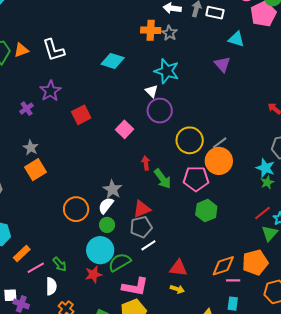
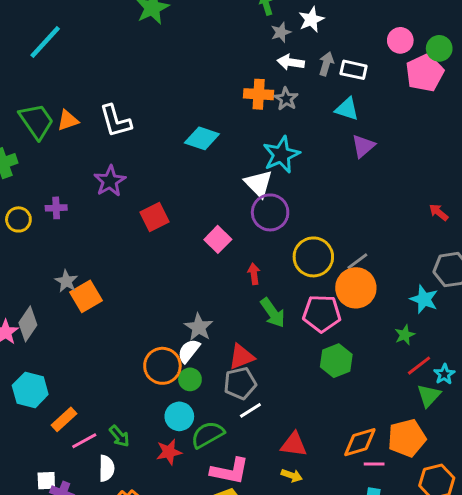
cyan triangle: (236, 39) -> (347, 109), moved
purple triangle: (222, 64) -> (363, 146), turned 30
cyan star: (167, 71) -> (281, 155), turned 30
white triangle: (152, 91) -> (259, 184), size x1.5
purple cross: (27, 109) -> (56, 208), moved, turned 32
gray star: (31, 148) -> (66, 281), moved
red arrow: (146, 163) -> (254, 274), moved
green star: (267, 182) -> (405, 335), moved
orange circle: (76, 209) -> (162, 366), moved
cyan circle: (100, 250) -> (179, 416), size x0.7

